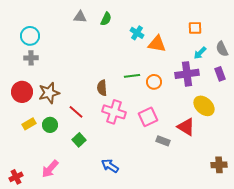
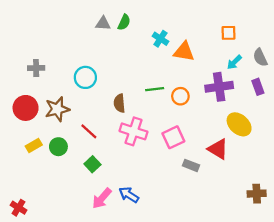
gray triangle: (80, 17) -> (103, 23), moved
cyan circle: (30, 36) -> (85, 77), moved
pink arrow: (50, 169) -> (102, 198), moved
red cross: (16, 177) -> (19, 208), turned -32

